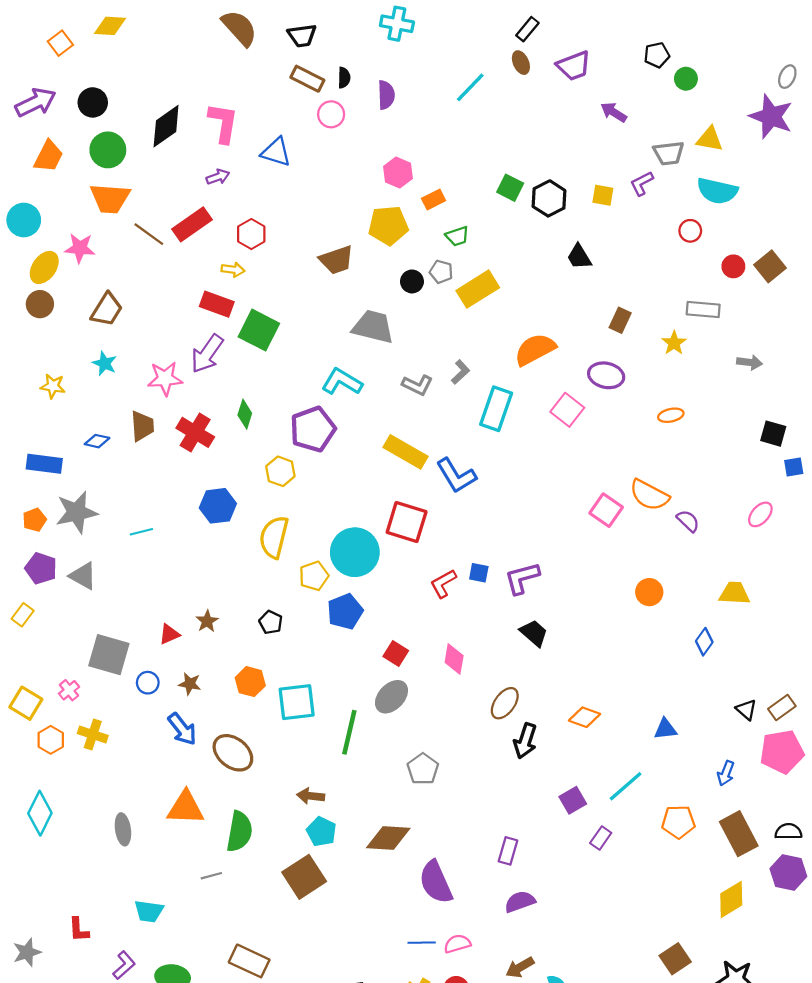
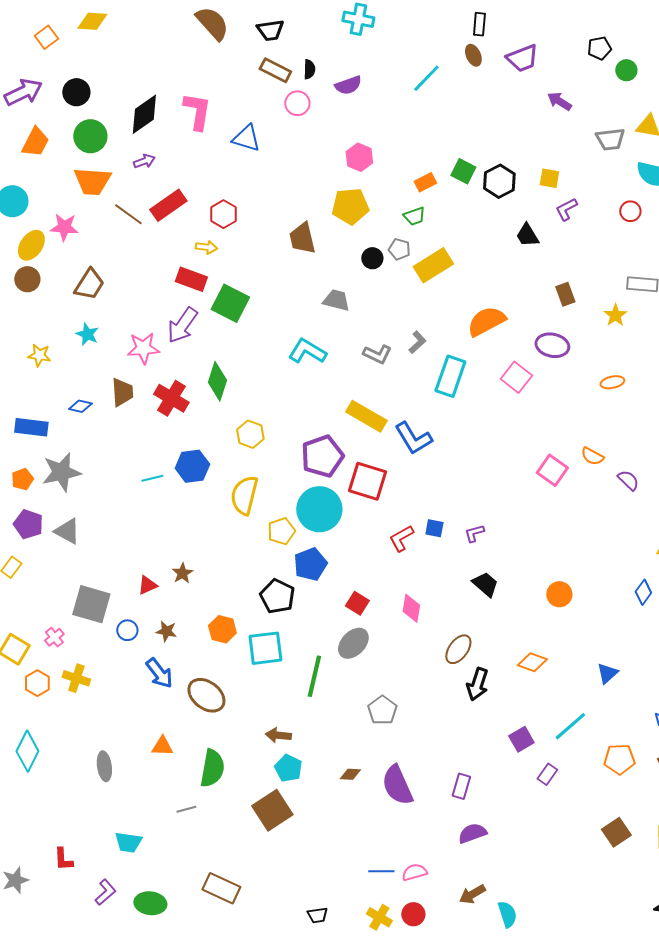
black rectangle: (527, 29) -> (479, 24), turned -35
purple semicircle: (386, 95) -> (348, 85), turned 72
purple arrow: (218, 177) -> (144, 161), moved
purple L-shape: (642, 183) -> (566, 209), moved
orange rectangle: (434, 200) -> (425, 182), moved
brown trapezoid: (336, 260) -> (302, 238), turned 96
brown rectangle: (620, 320) -> (565, 294), turned -45
gray trapezoid: (373, 327) -> (336, 300), size x0.7
green diamond: (245, 414) -> (217, 381), size x1.4
purple pentagon: (313, 429) -> (322, 456), moved
orange semicircle: (649, 495) -> (592, 456), size x0.6
cyan line: (141, 532) -> (152, 478), moved
purple L-shape: (522, 578) -> (474, 533), size x0.6
orange circle: (649, 592) -> (559, 594), moved
black pentagon: (271, 622) -> (277, 596), moved, size x1.6
blue triangle: (665, 729) -> (607, 673), turned -35
orange triangle: (186, 808) -> (162, 746), size x0.6
brown diamond: (388, 838) -> (350, 774), size x0.5
purple semicircle: (436, 882) -> (397, 785), moved
brown square: (675, 959) -> (616, 832), moved

